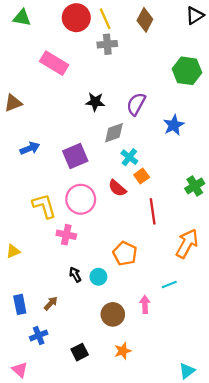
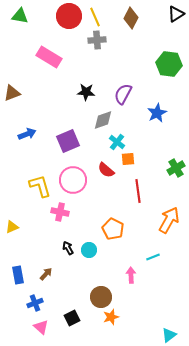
orange square: (142, 176) -> (128, 159), turned 32
brown circle: (113, 314) -> (101, 297), moved
pink triangle: (20, 370) -> (41, 327), moved

